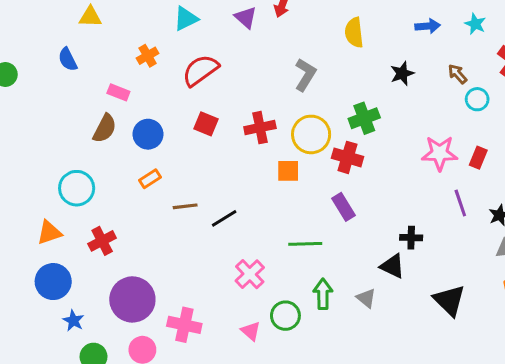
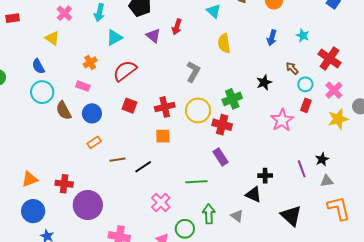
yellow triangle: (90, 17) -> (52, 38), turned 35
blue arrow: (428, 26) -> (272, 38), turned 112
black star: (402, 73) -> (264, 82), moved
pink rectangle: (118, 92) -> (83, 86), moved
brown semicircle: (105, 128) -> (64, 111), turned 126
pink star: (440, 153) -> (282, 120), turned -30
red rectangle: (478, 158) -> (306, 105), moved
orange square: (288, 171) -> (163, 136), moved
cyan circle: (77, 188) -> (42, 92), moved
purple line: (460, 203) -> (302, 169), moved
red cross: (102, 241) -> (64, 184), turned 36
purple circle: (132, 299) -> (88, 205), moved

